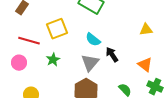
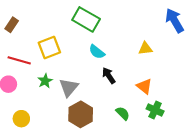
cyan semicircle: (93, 40) -> (97, 52), moved
gray triangle: (90, 63) -> (69, 87), moved

